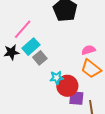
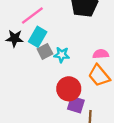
cyan rectangle: (31, 47) -> (38, 37), turned -30
cyan star: (57, 78) -> (62, 55), moved

